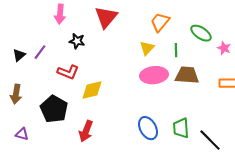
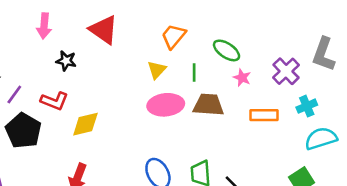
red triangle: (106, 17) -> (104, 30), turned -35
pink star: (224, 48) -> (242, 78), moved
purple line: (40, 52) -> (14, 94), moved
black pentagon: (54, 109) -> (23, 131), moved

